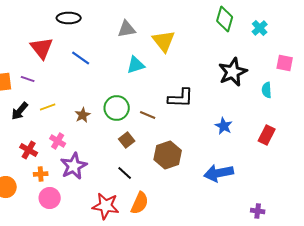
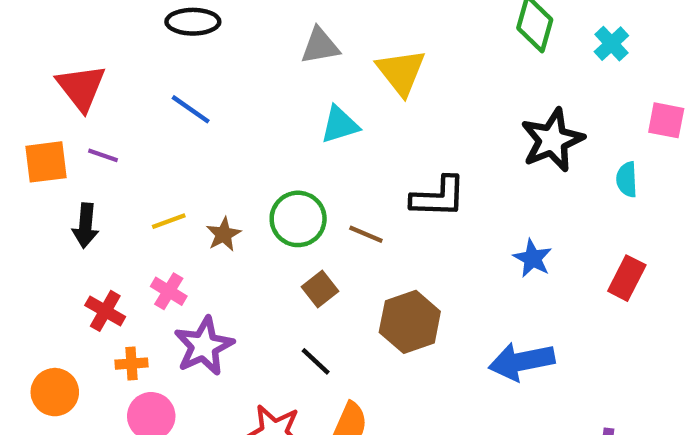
red triangle: (42, 48) -> (81, 87), moved
blue line: (81, 58) -> (191, 109), moved
yellow line: (48, 107) -> (169, 221), moved
black arrow: (20, 111) -> (85, 225), turned -36

